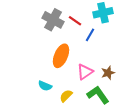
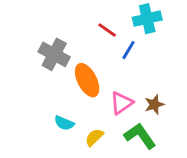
gray cross: (53, 20) -> (54, 54), moved
orange ellipse: (61, 56) -> (87, 80), turned -50

